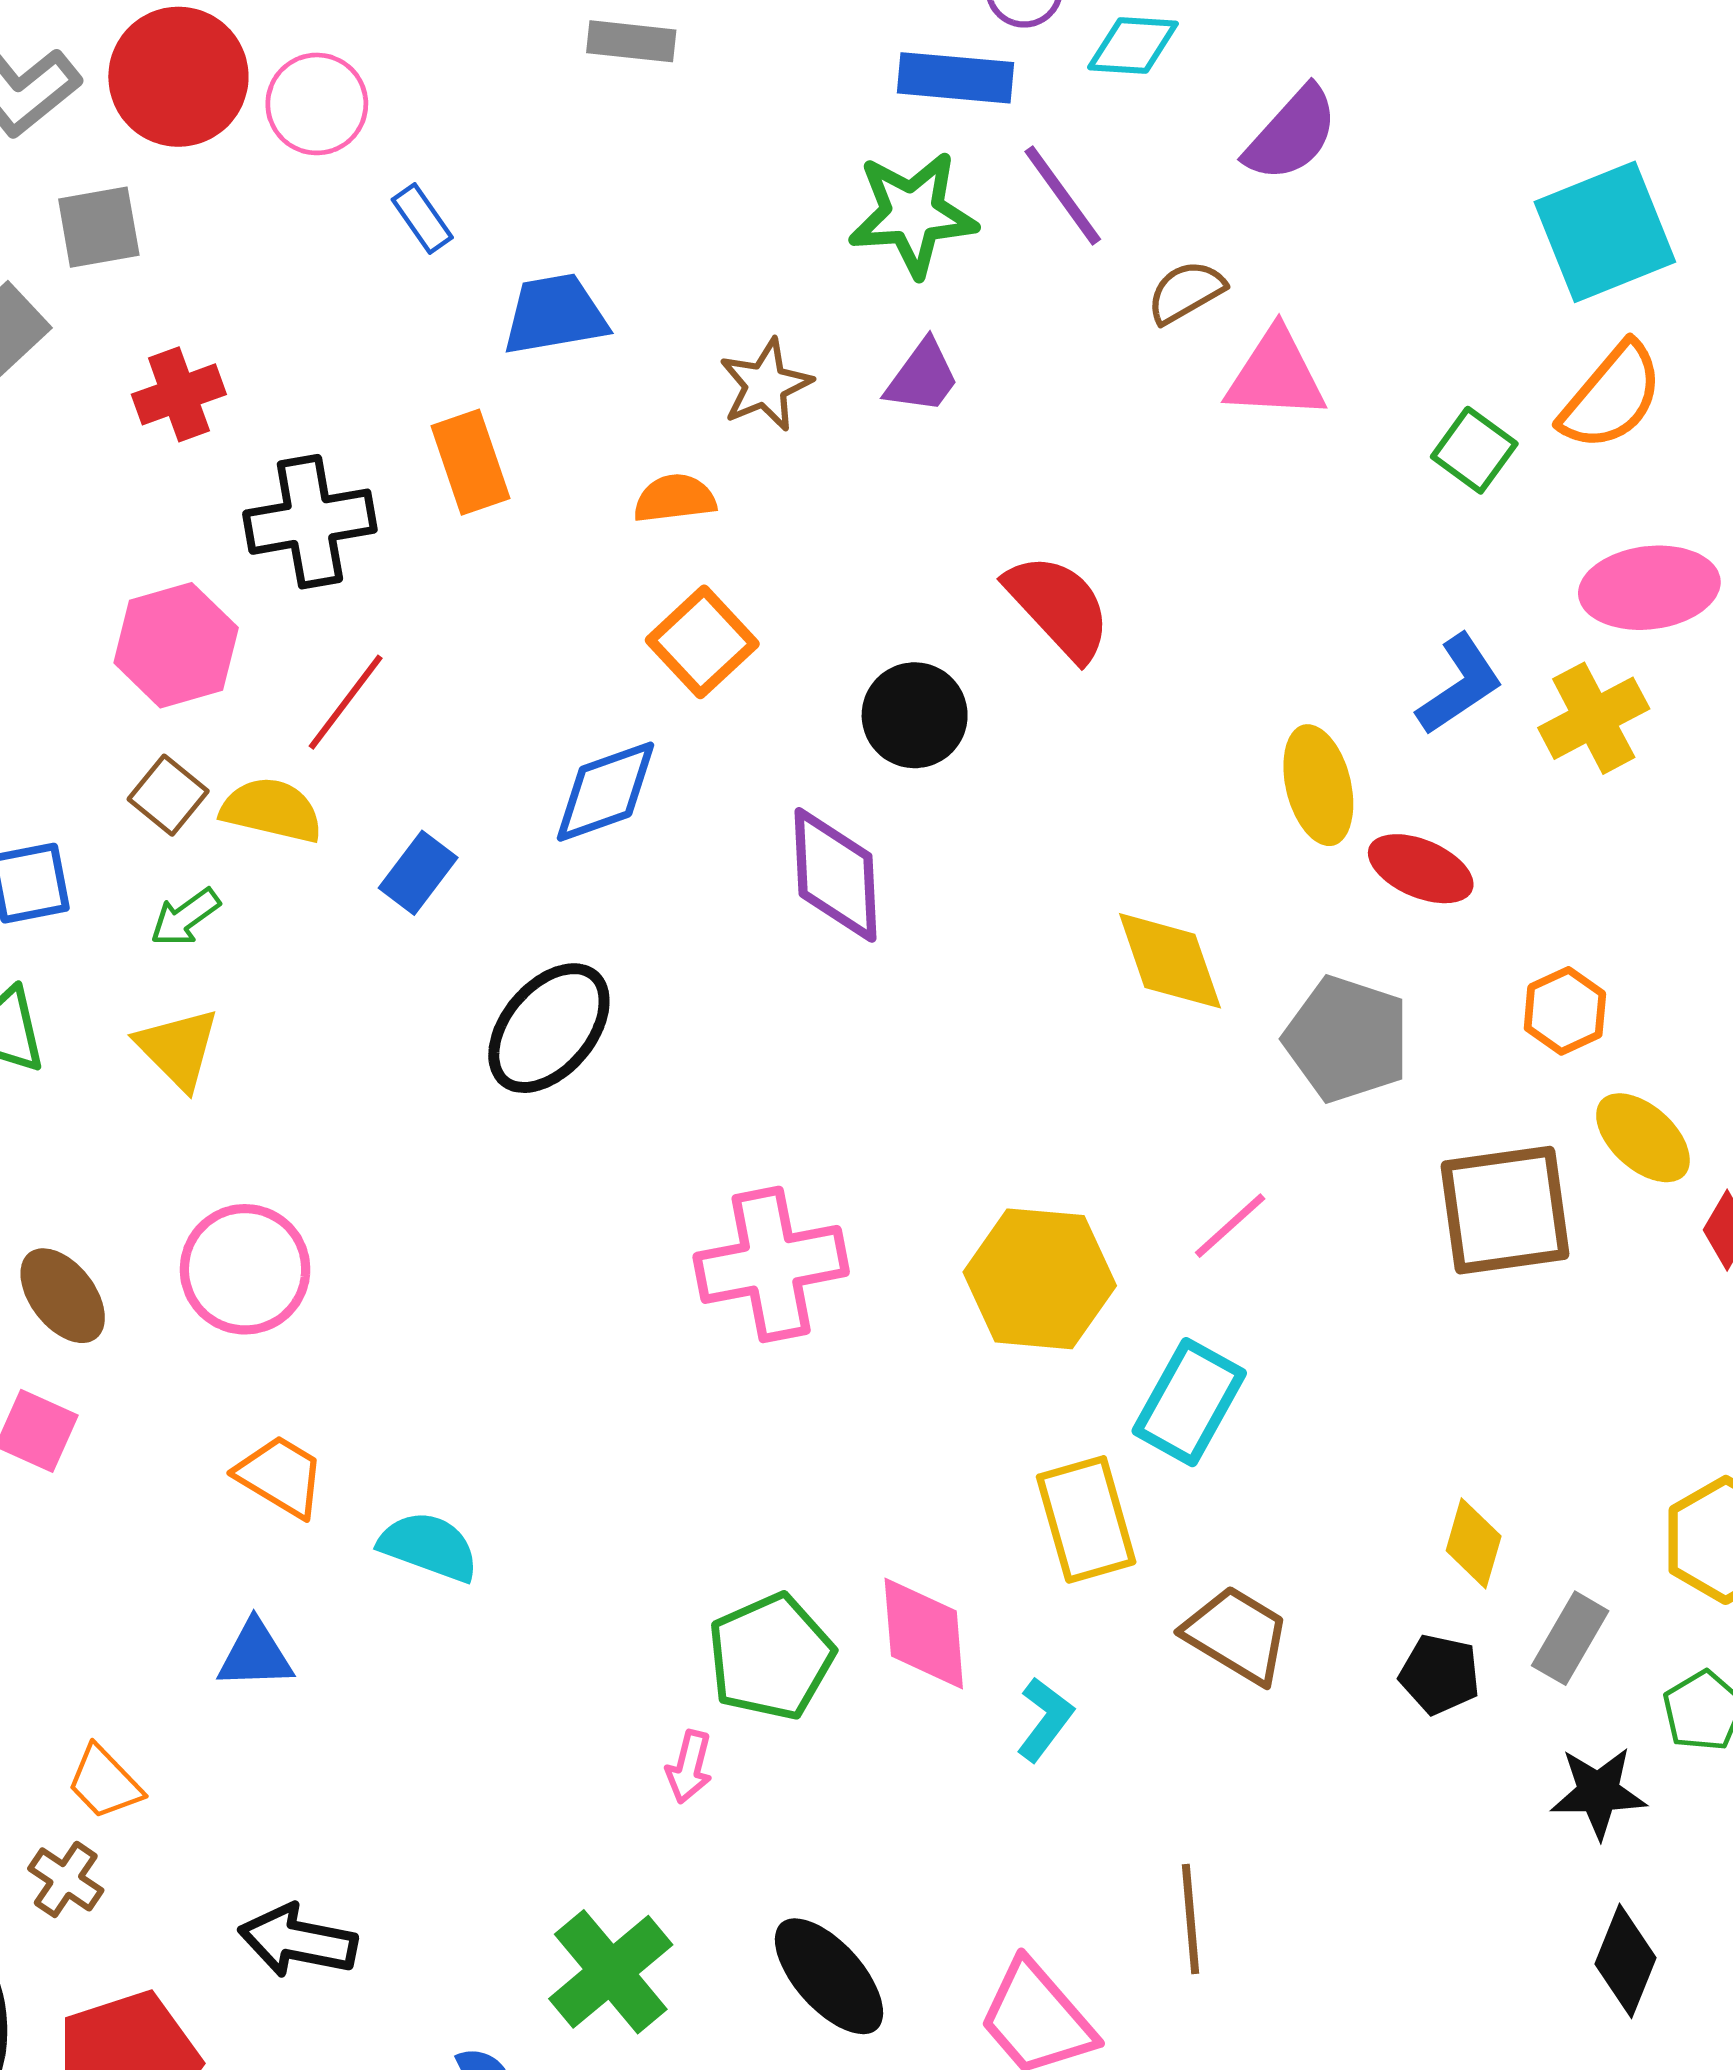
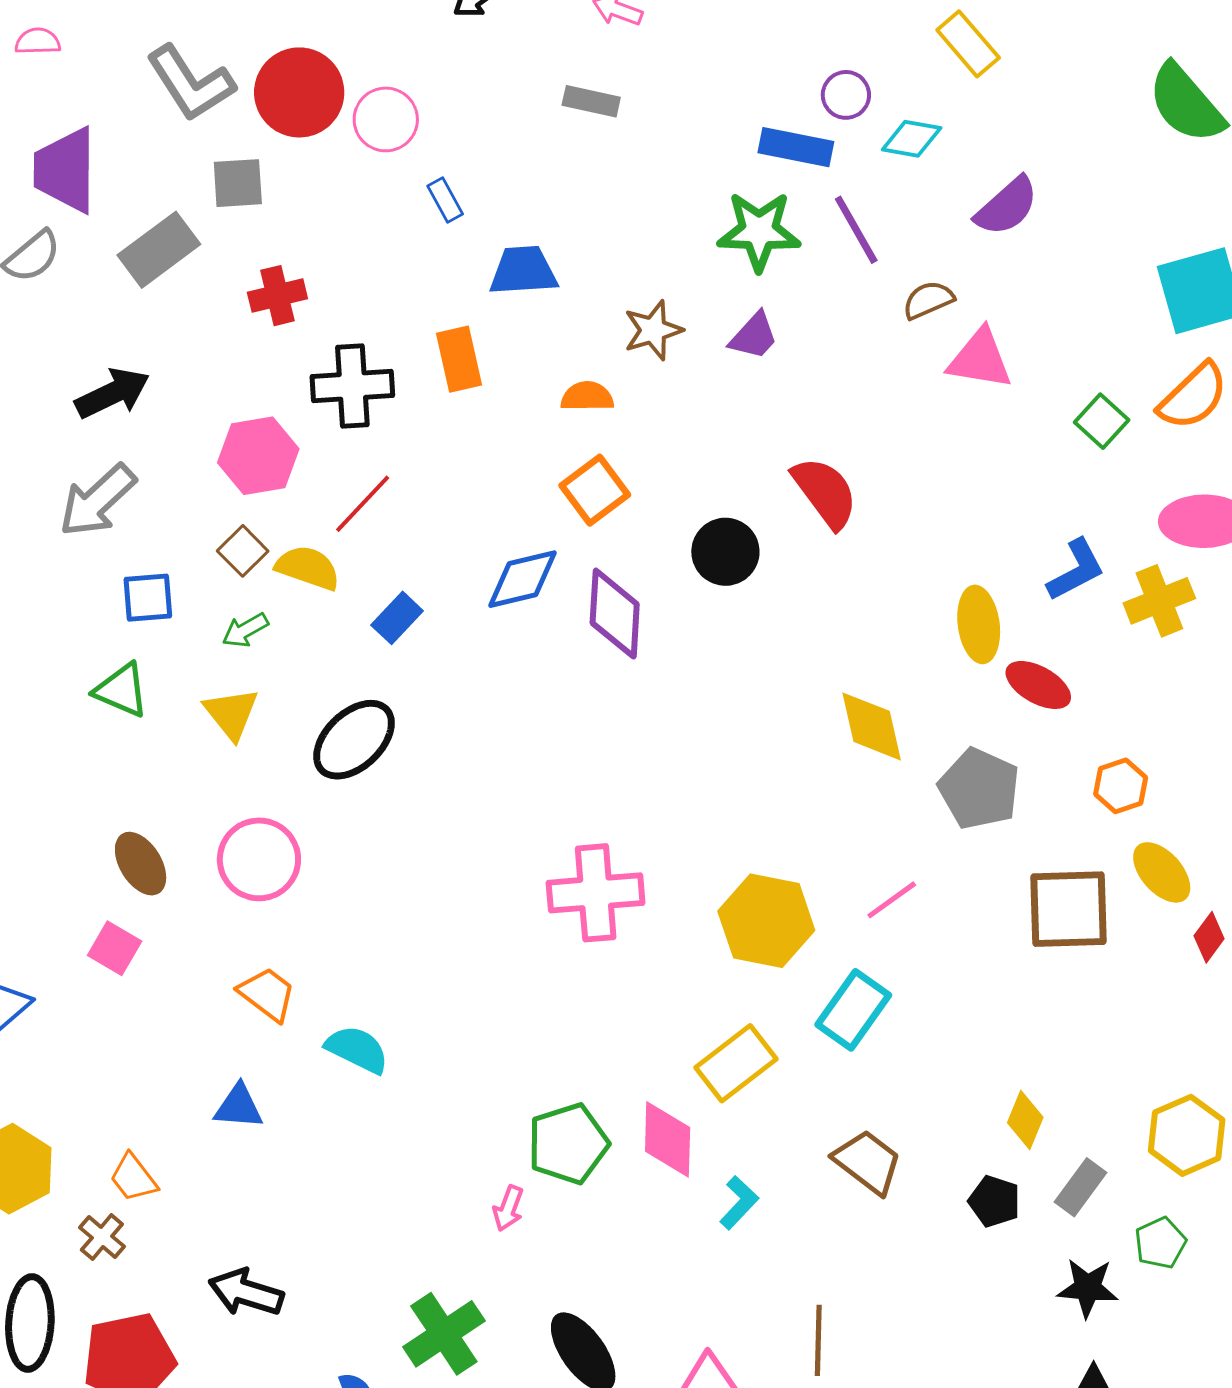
purple diamond: (836, 875) -> (615, 613), moved
black ellipse: (549, 1028) -> (354, 740), moved
yellow rectangle: (1086, 1519) -> (736, 1063), moved, turned 62

